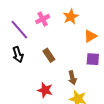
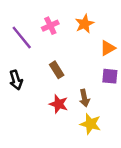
black arrow: (18, 55) -> (16, 80), moved
red star: (45, 90) -> (59, 104), moved

